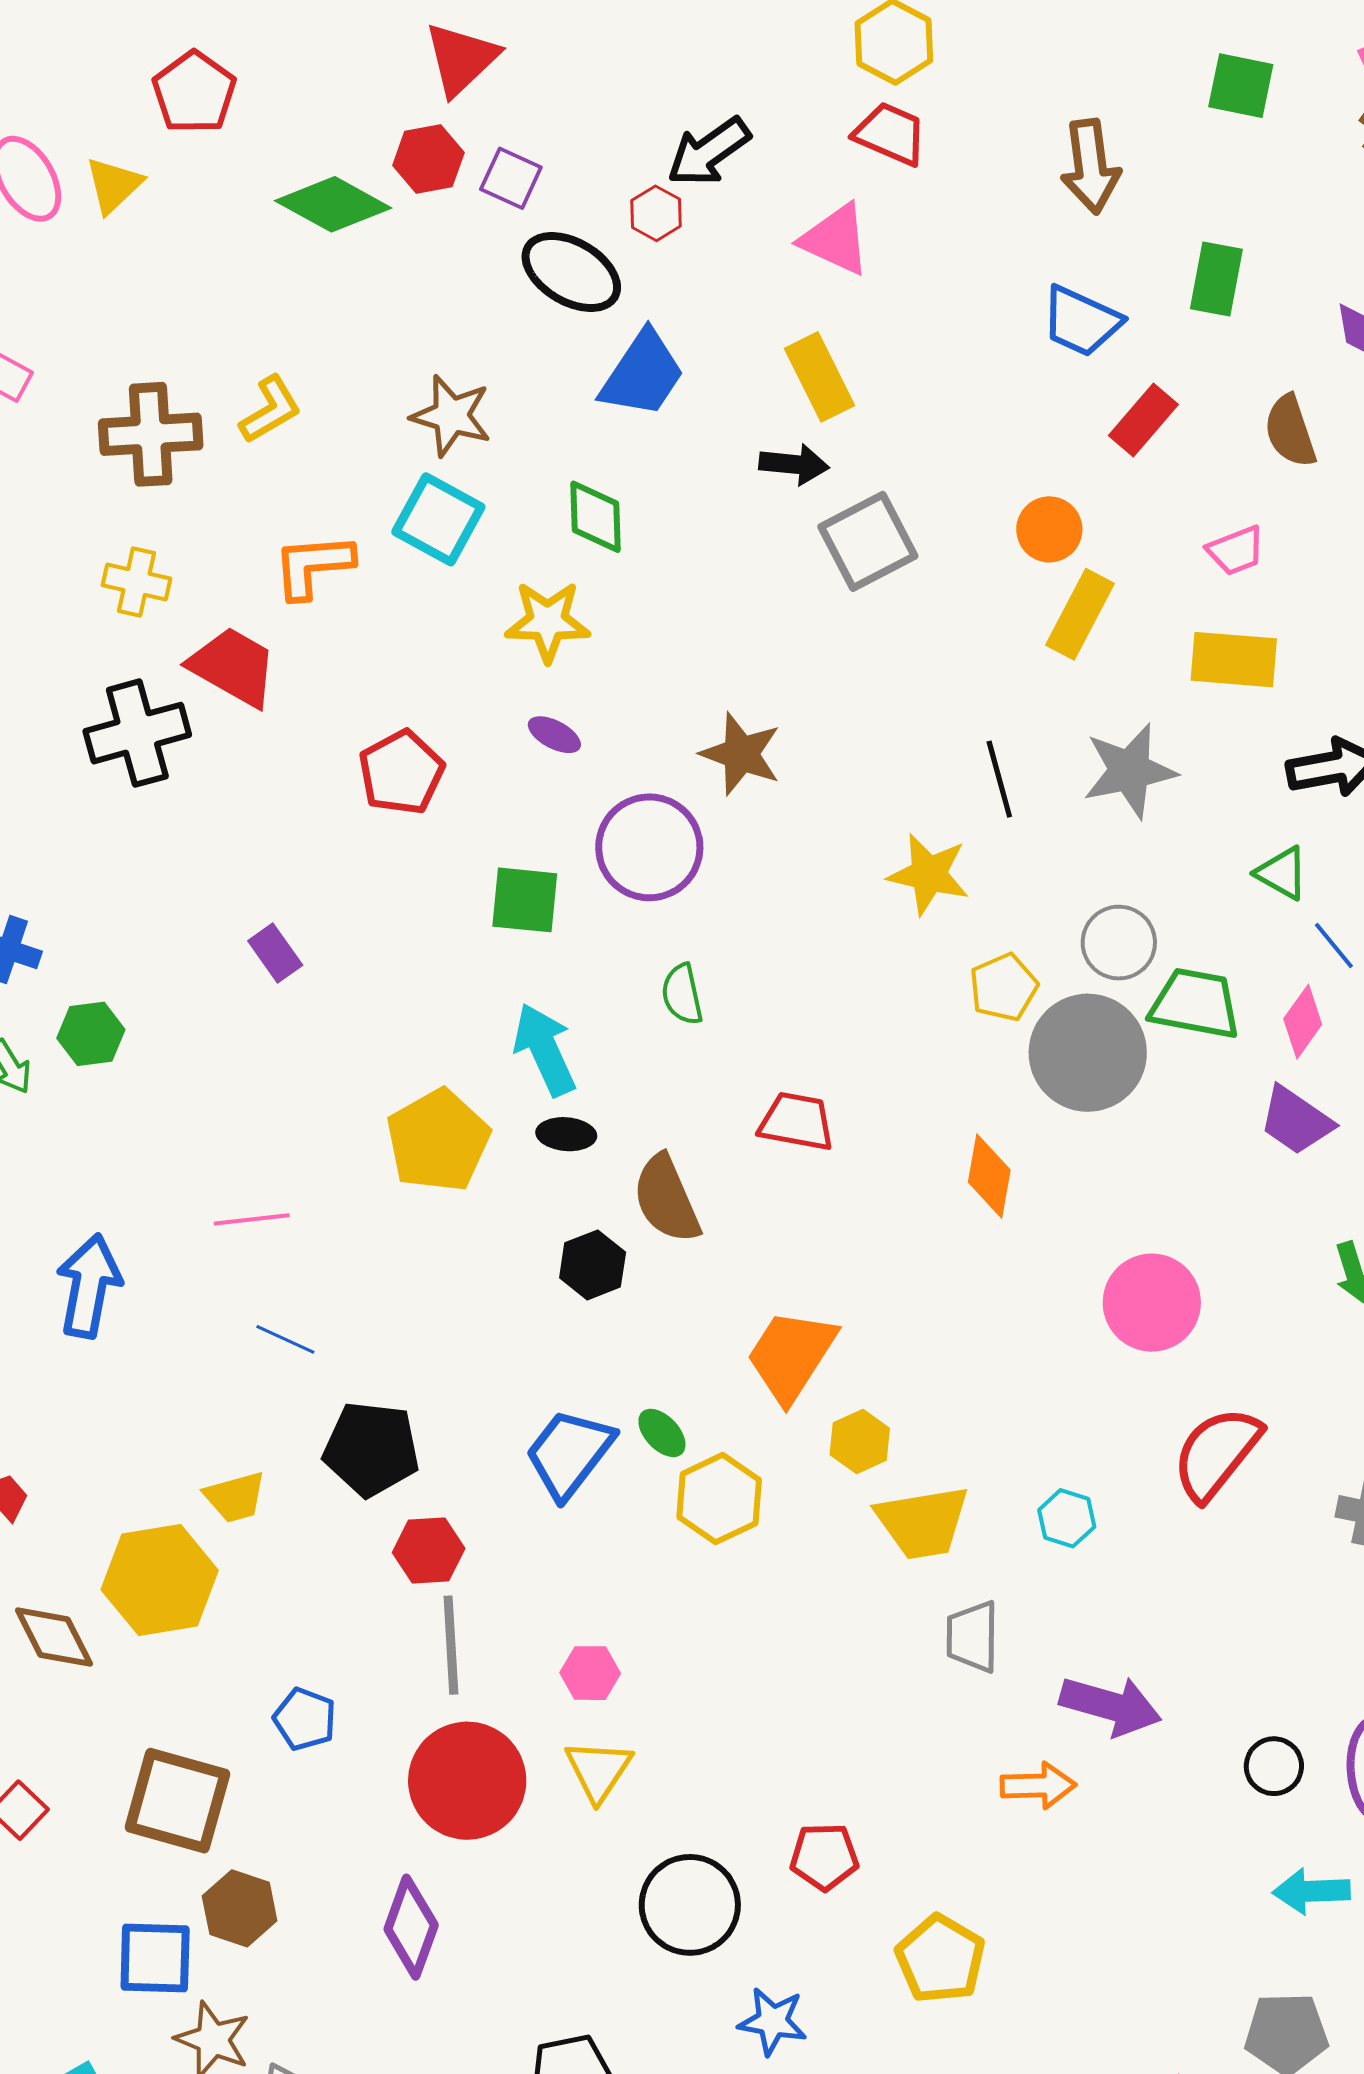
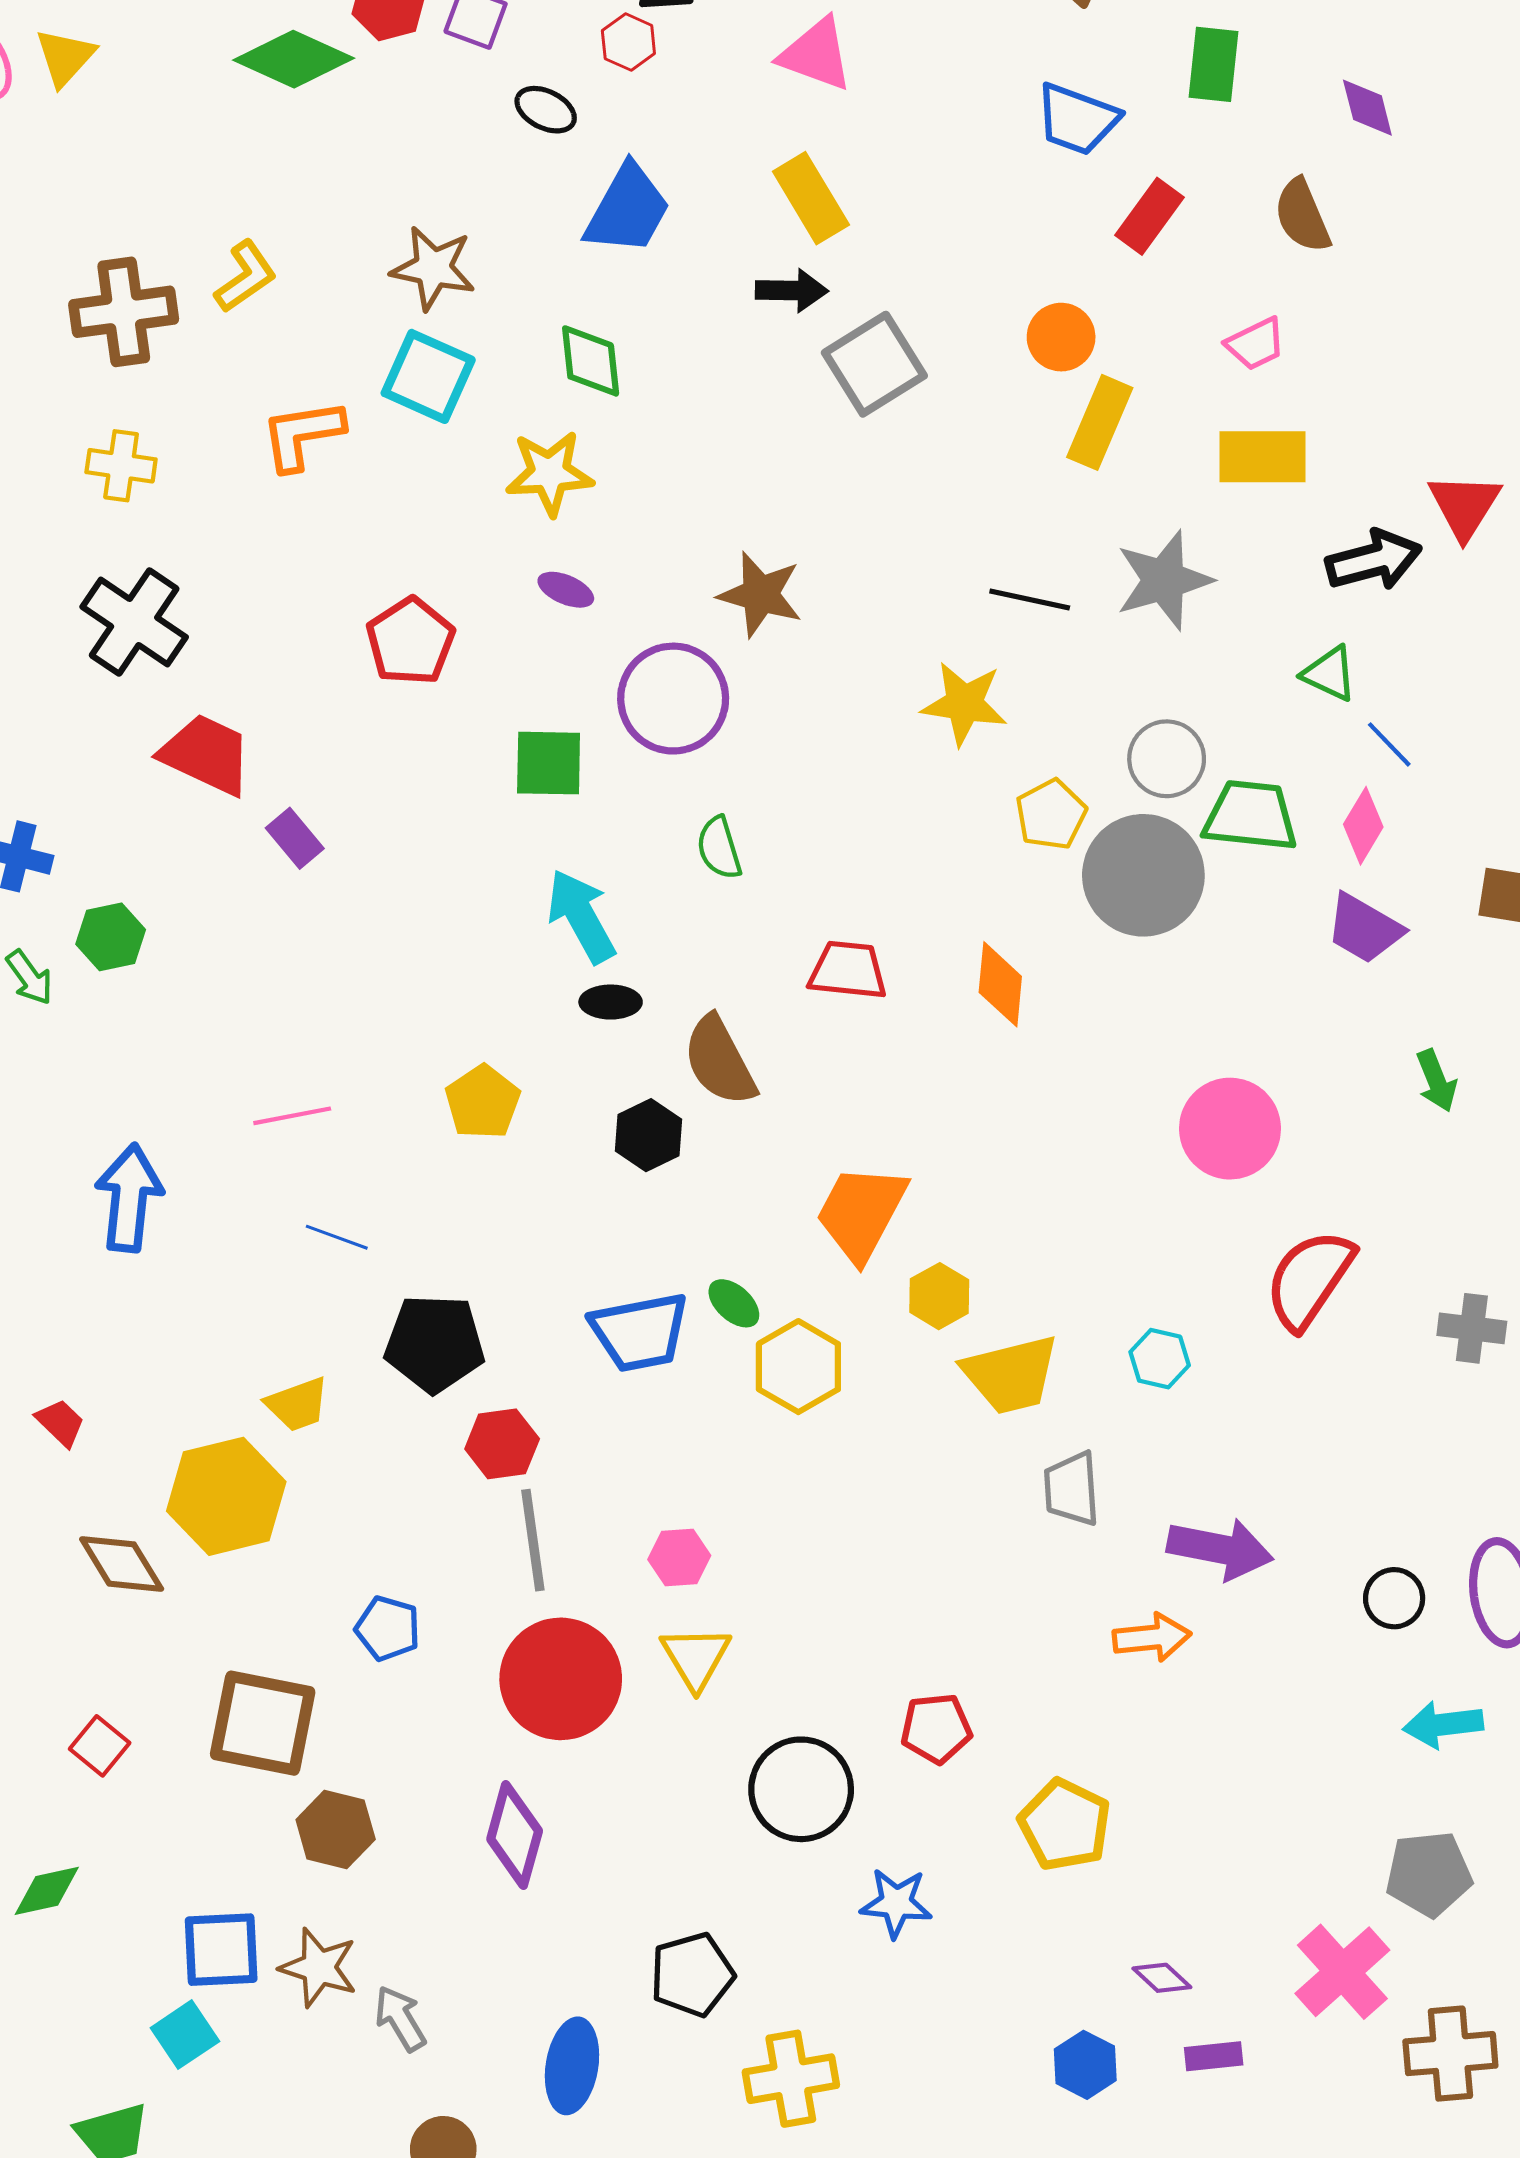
black ellipse: (571, 272) -> (546, 110), size x0.6
red trapezoid: (233, 667) -> (206, 754), moved
black cross: (137, 733) -> (134, 622), turned -36
black line: (999, 779) -> (1030, 599), turned -58
yellow pentagon: (438, 1141) -> (483, 1102), moved, size x0.7
orange diamond: (989, 1176) -> (1000, 984), moved
blue trapezoid: (569, 1453) -> (640, 1332), turned -134
blue square: (155, 1958) -> (221, 1950), moved

